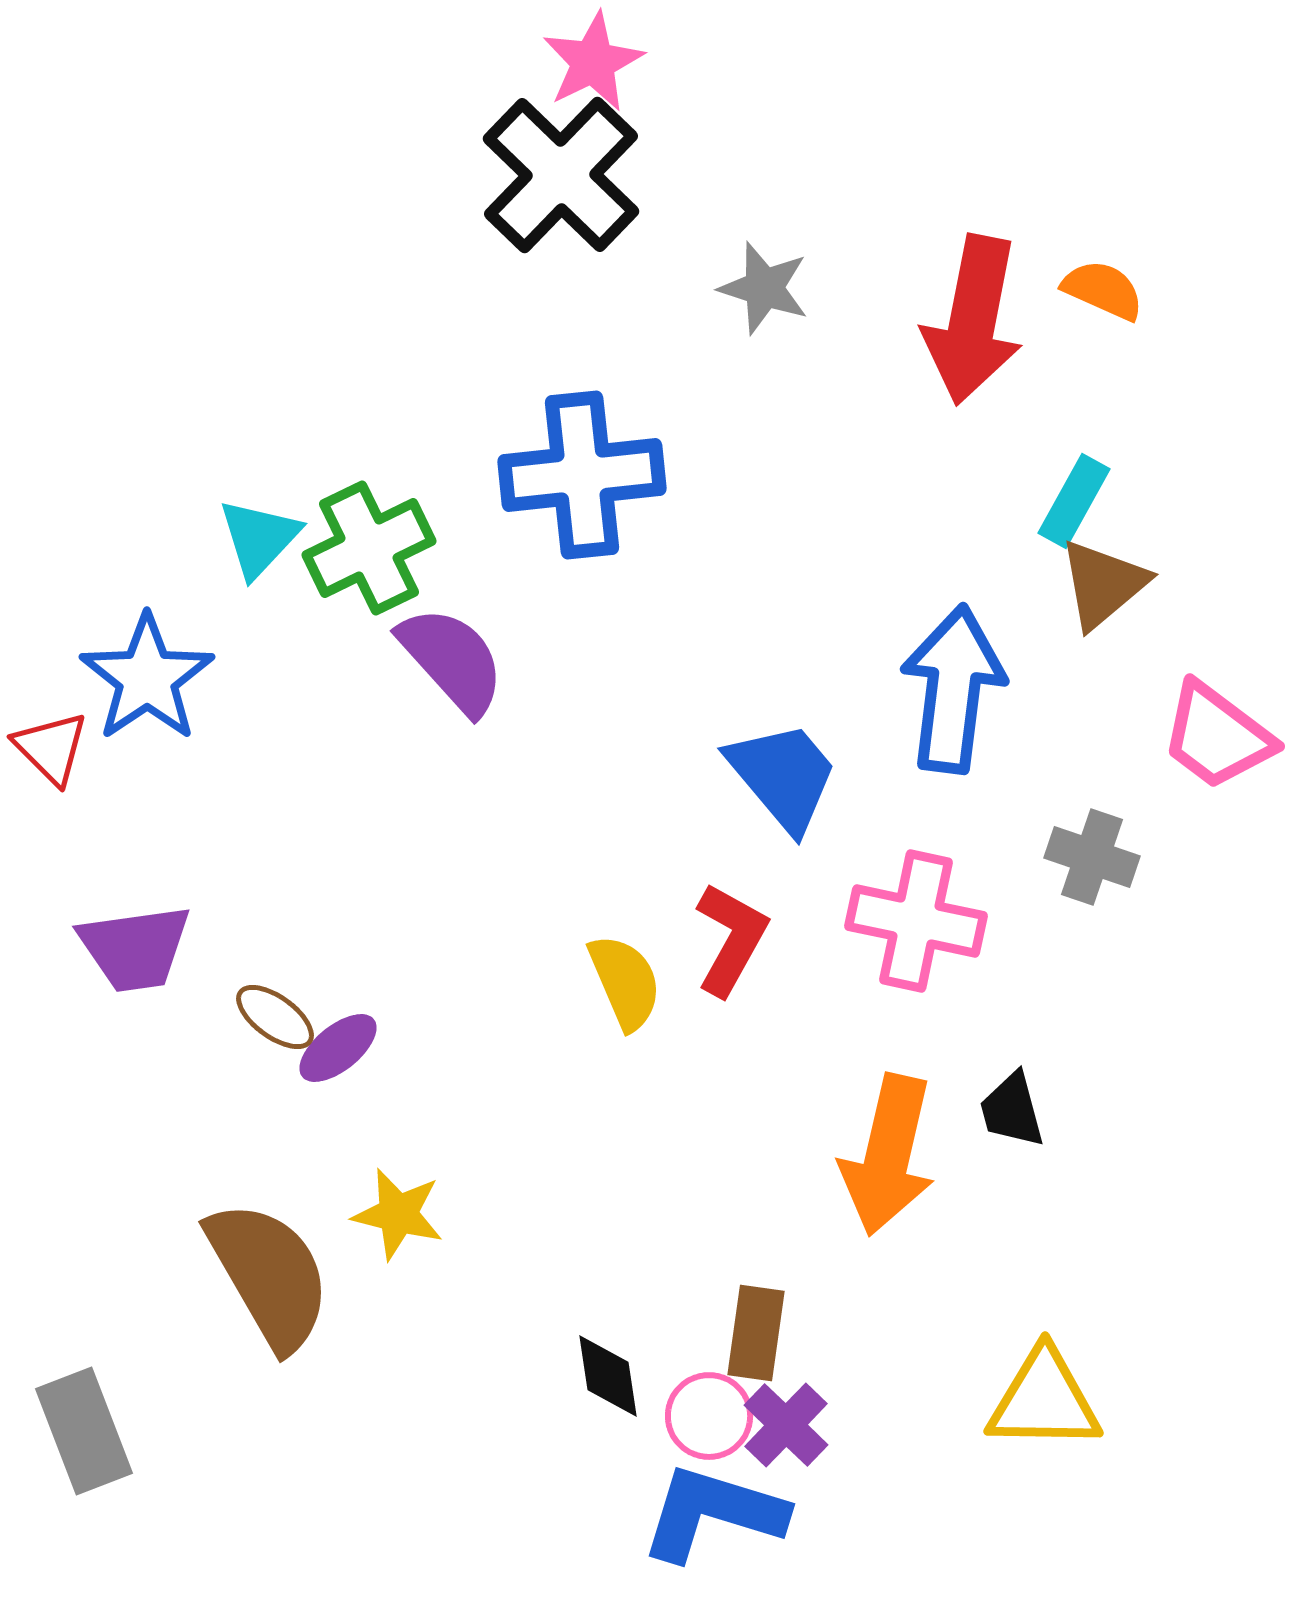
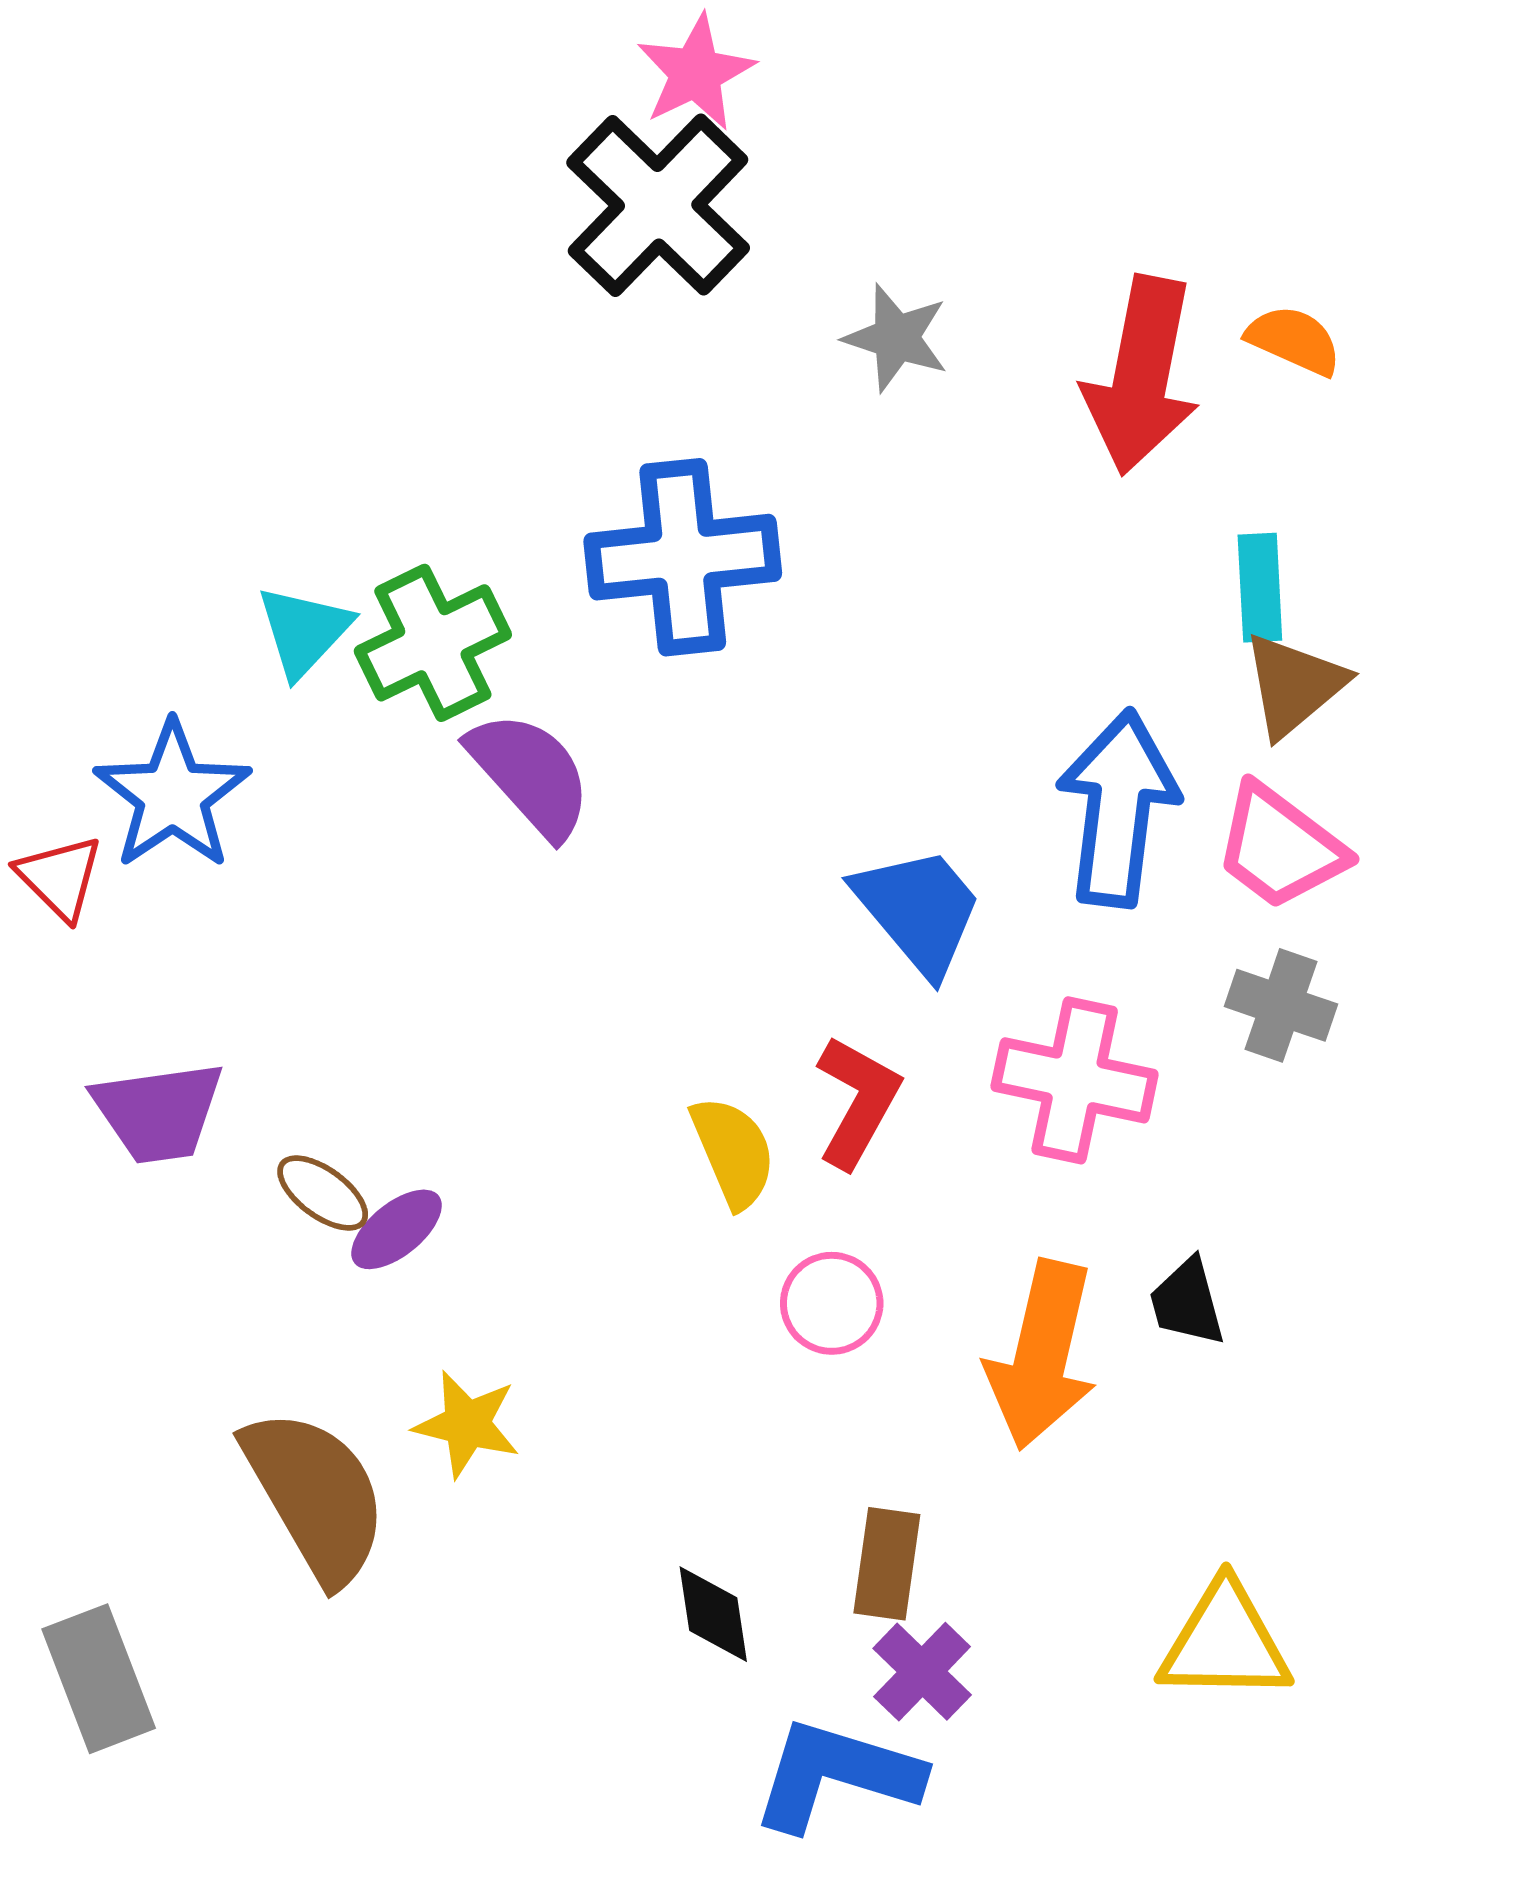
cyan rectangle: (1074, 501) -> (1260, 588), turned -32
pink trapezoid: (1217, 736) -> (1280, 847), moved
pink circle: (709, 1416) -> (832, 1303), moved

